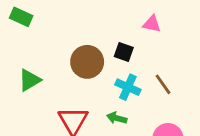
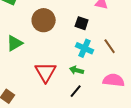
brown circle: (87, 62) -> (44, 20), moved

